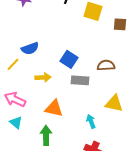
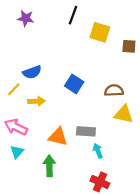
yellow arrow: (43, 77) -> (36, 101), moved
gray rectangle: (80, 80) -> (86, 131), moved
yellow triangle: (114, 103) -> (124, 114), moved
cyan triangle: (16, 122) -> (17, 152), turned 32

